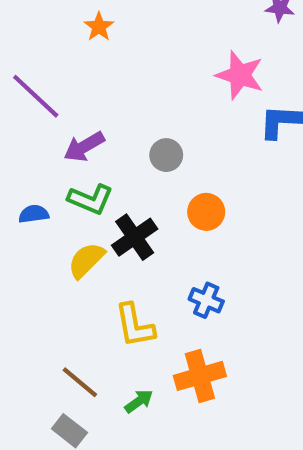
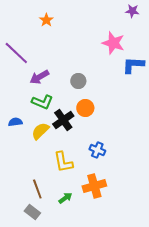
orange circle: (206, 212) -> (85, 108), moved
blue semicircle: (34, 214) -> (15, 122), moved
brown line: (80, 382) -> (37, 189), turned 30

